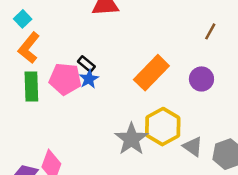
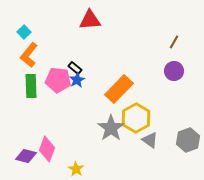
orange rectangle: (151, 73) -> (119, 89), moved
purple circle: (201, 79) -> (174, 71), moved
gray triangle: (193, 147) -> (150, 140), moved

